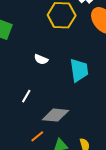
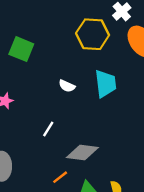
cyan trapezoid: (79, 70) -> (105, 84), moved

